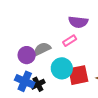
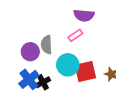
gray semicircle: (42, 49) -> (47, 45), turned -66
blue cross: (25, 81) -> (29, 79), turned 30

